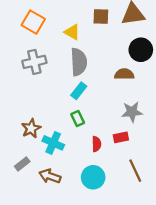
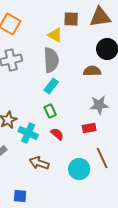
yellow triangle: (72, 32) -> (55, 35), moved
red semicircle: (96, 144) -> (57, 134), moved, turned -48
brown arrow: (50, 176) -> (39, 163), moved
cyan circle: (93, 177) -> (79, 169), moved

